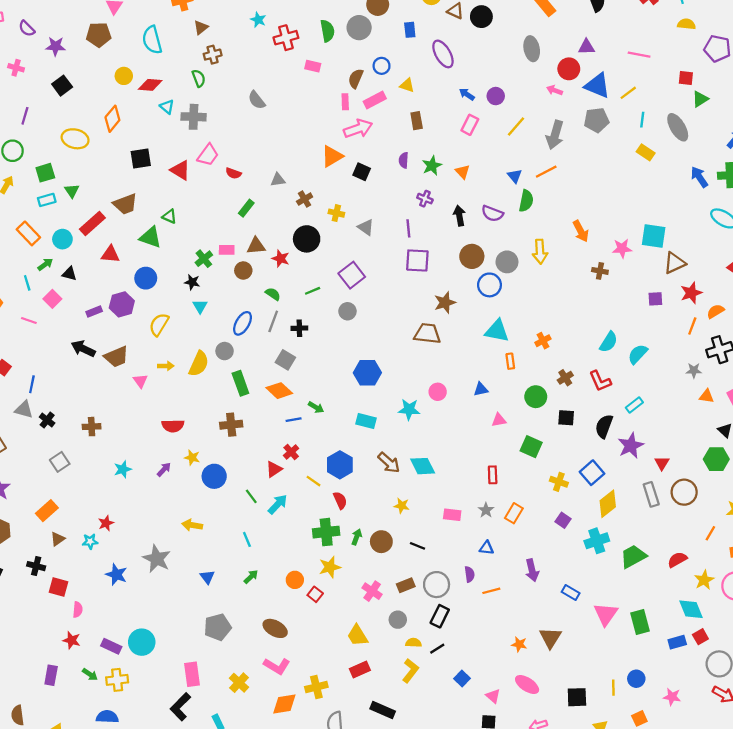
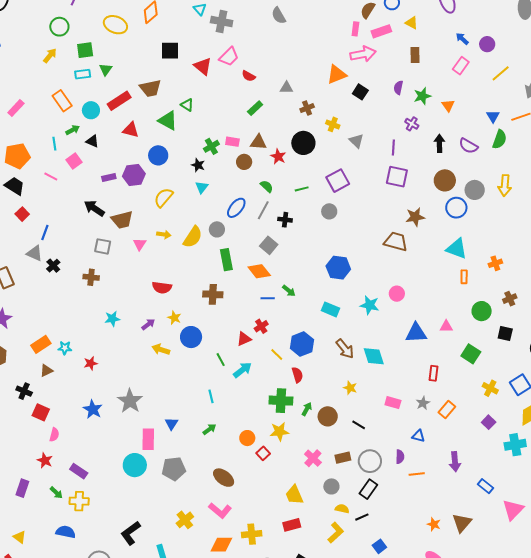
blue triangle: (481, 389) -> (416, 333), moved, size x1.6
gray square: (60, 462) -> (103, 246), moved, turned 36
yellow arrow: (192, 525) -> (161, 349), moved
cyan star: (90, 541) -> (65, 348), moved
cyan circle: (142, 642) -> (135, 465), moved
pink rectangle: (192, 674) -> (148, 439), moved

